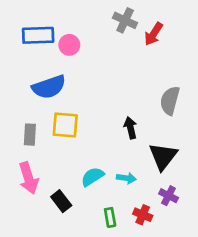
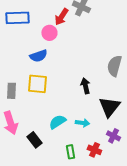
red arrow: (154, 34) -> (61, 17), moved
pink circle: (69, 45) -> (49, 33), moved
blue semicircle: (49, 87) -> (38, 56), moved, size x0.7

